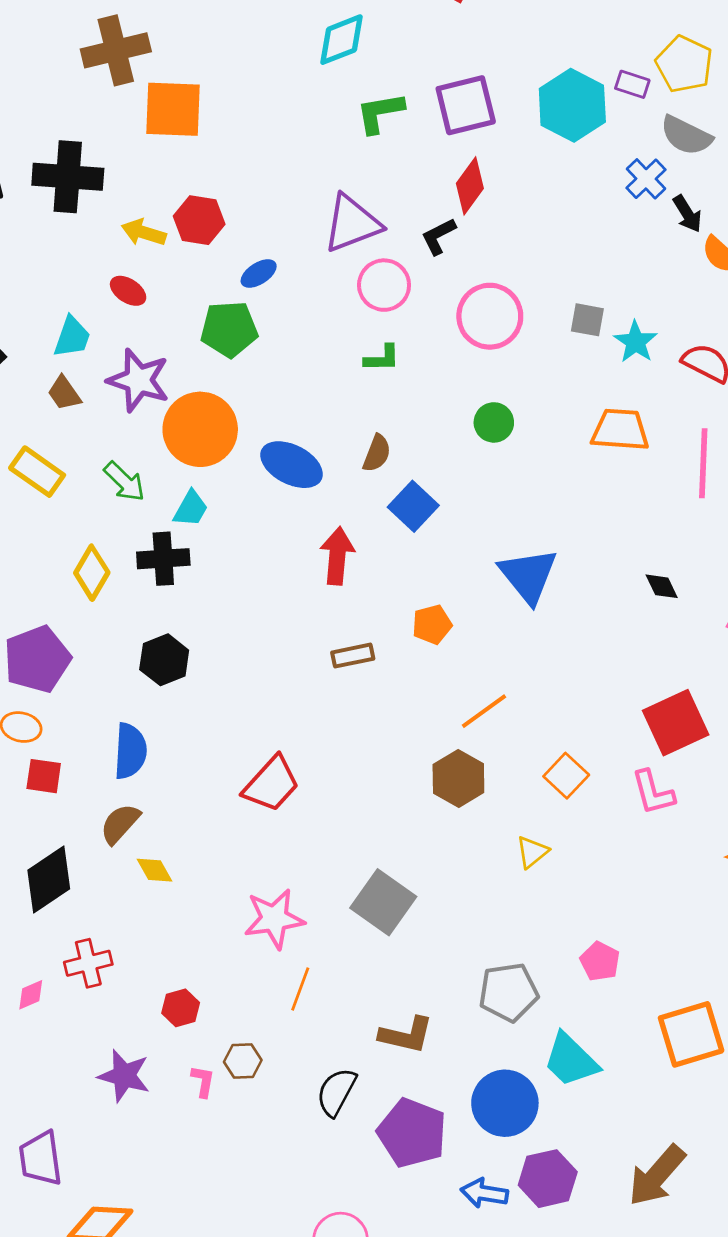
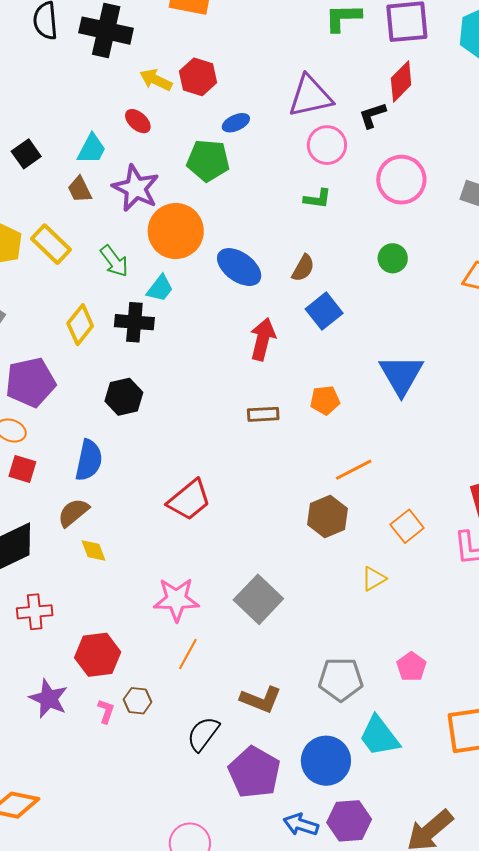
red hexagon: (181, 1008) -> (98, 655), size x1.6

